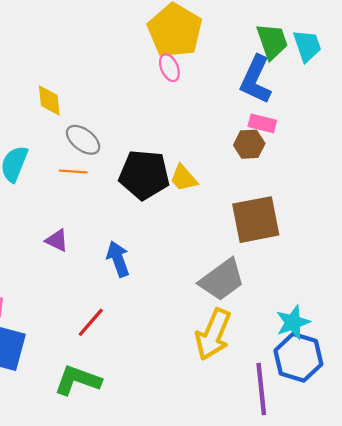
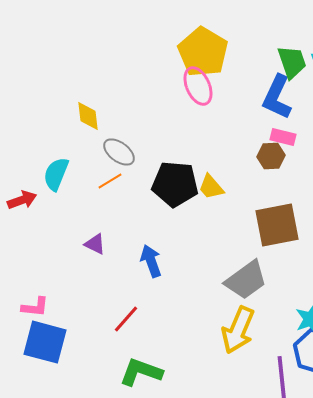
pink ellipse: (169, 68) -> (198, 86), size x1.5
orange line: (73, 171) -> (110, 181), turned -35
green L-shape: (78, 380) -> (141, 372), moved

